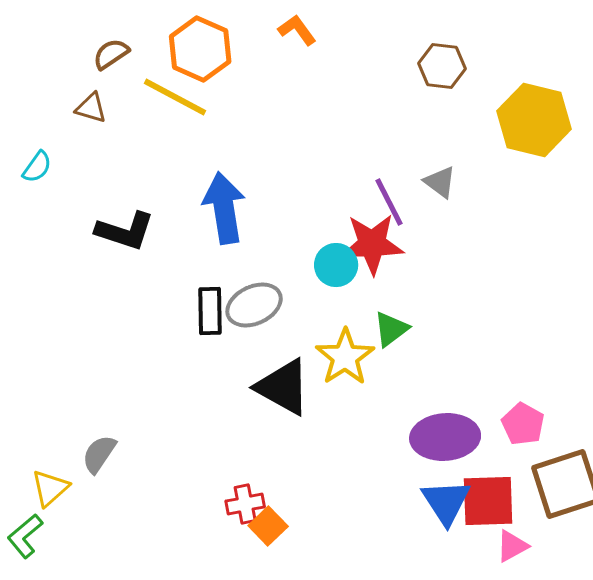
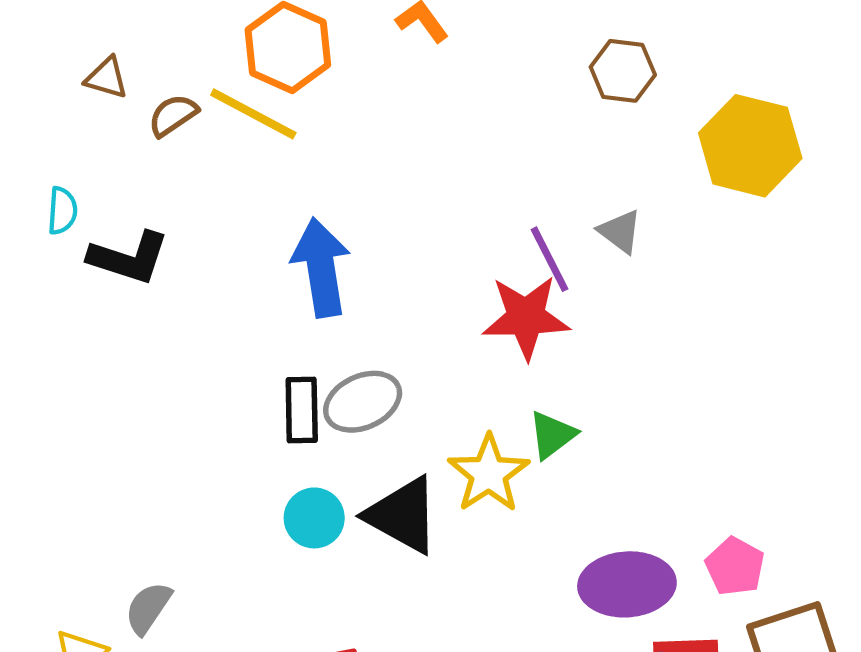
brown semicircle: (111, 54) -> (173, 115), moved
brown triangle: (91, 108) -> (107, 78), moved
cyan semicircle: (37, 167) -> (62, 211), turned -32
black L-shape: (125, 231) -> (129, 258), moved
cyan circle: (336, 265) -> (314, 518), moved

